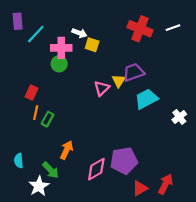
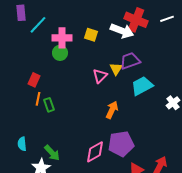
white arrow: (79, 33) -> (122, 31), moved, size x1.6
green rectangle: (47, 119) -> (49, 105), turned -48
orange arrow: (67, 150) -> (112, 110), moved

